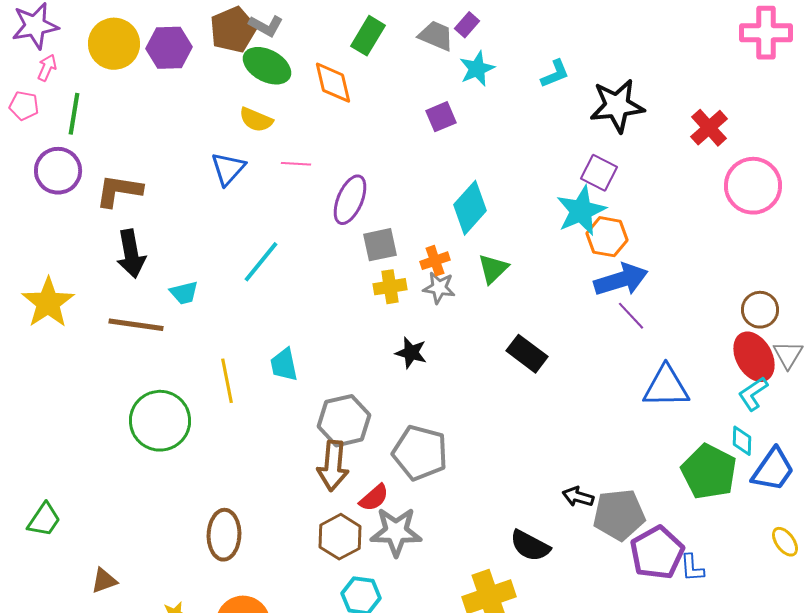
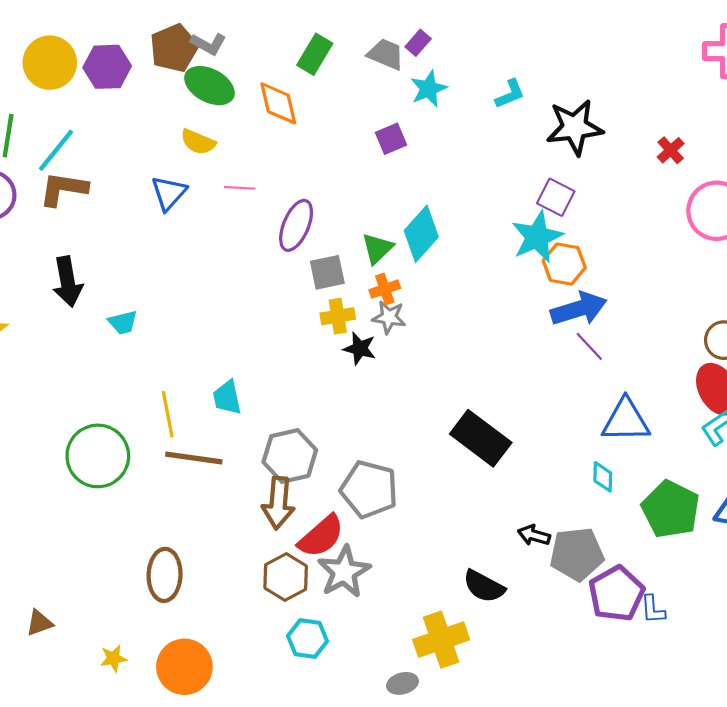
red cross: (709, 128) -> (671, 150), size x0.7
brown L-shape: (119, 191) -> (63, 189), moved
cyan line: (261, 262) -> (56, 150), moved
green triangle: (493, 269) -> (377, 248), moved
brown line: (136, 325) -> (194, 458), moved
black star: (411, 353) -> (360, 348), moved
black rectangle: (527, 354) -> (481, 438), moved, size x1.4
cyan diamond: (742, 441) -> (603, 477), moved
red semicircle: (374, 498) -> (321, 536), size x1.5
gray star: (396, 532) -> (344, 572), turned -30

